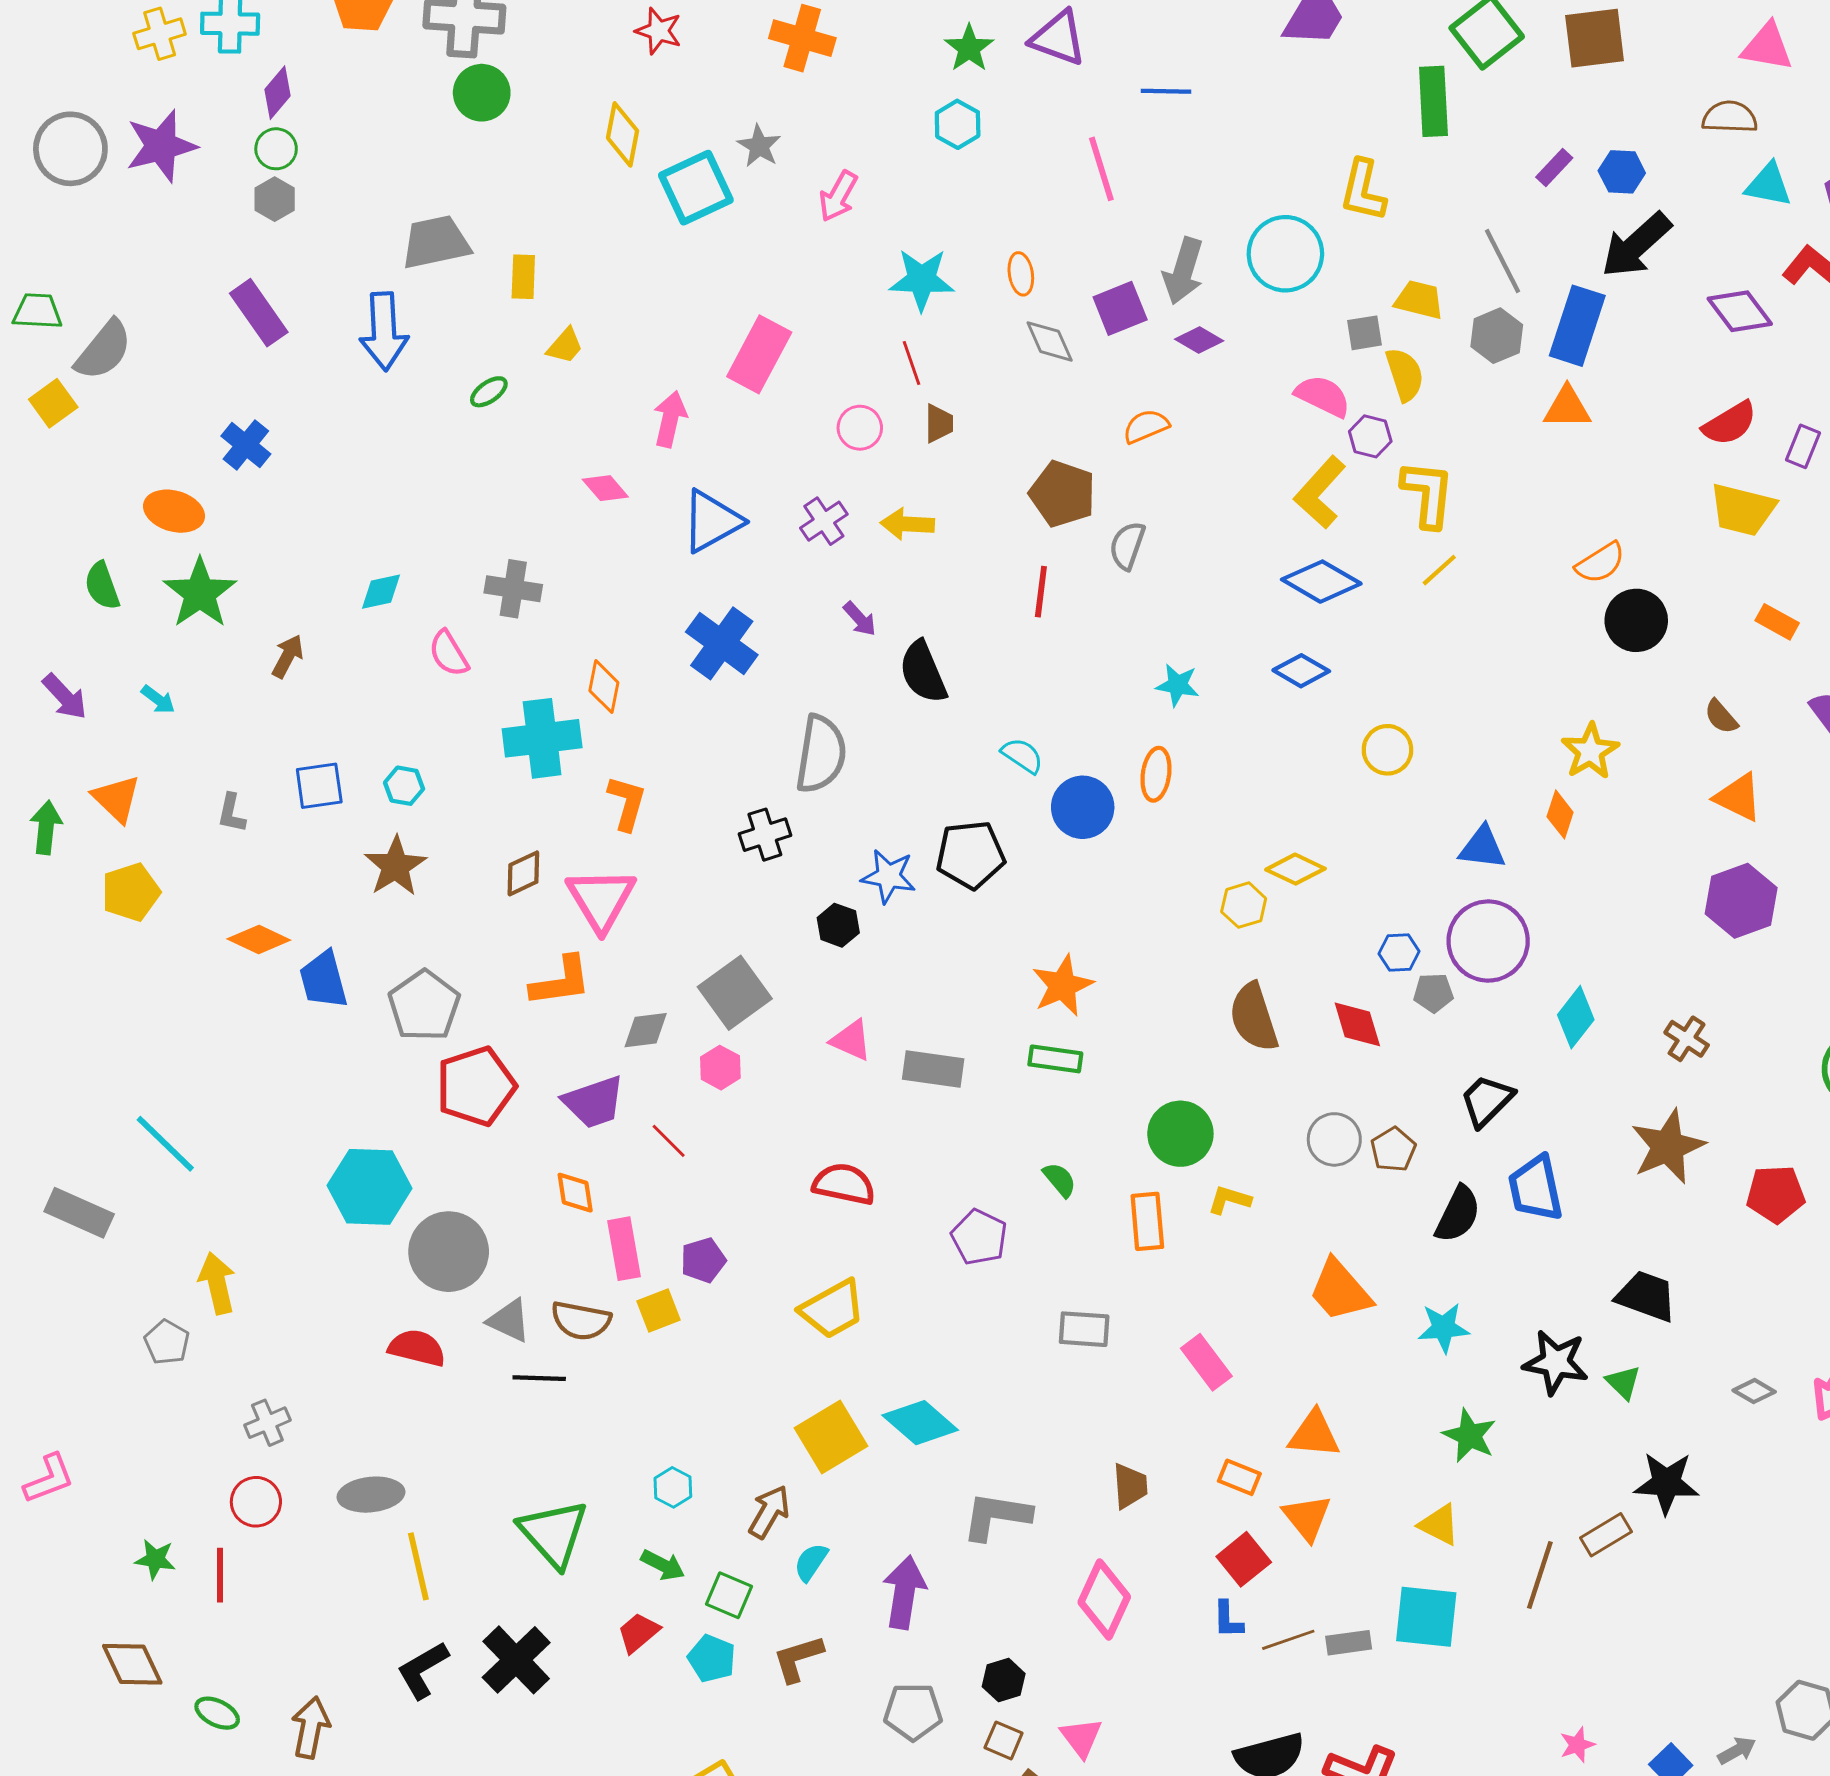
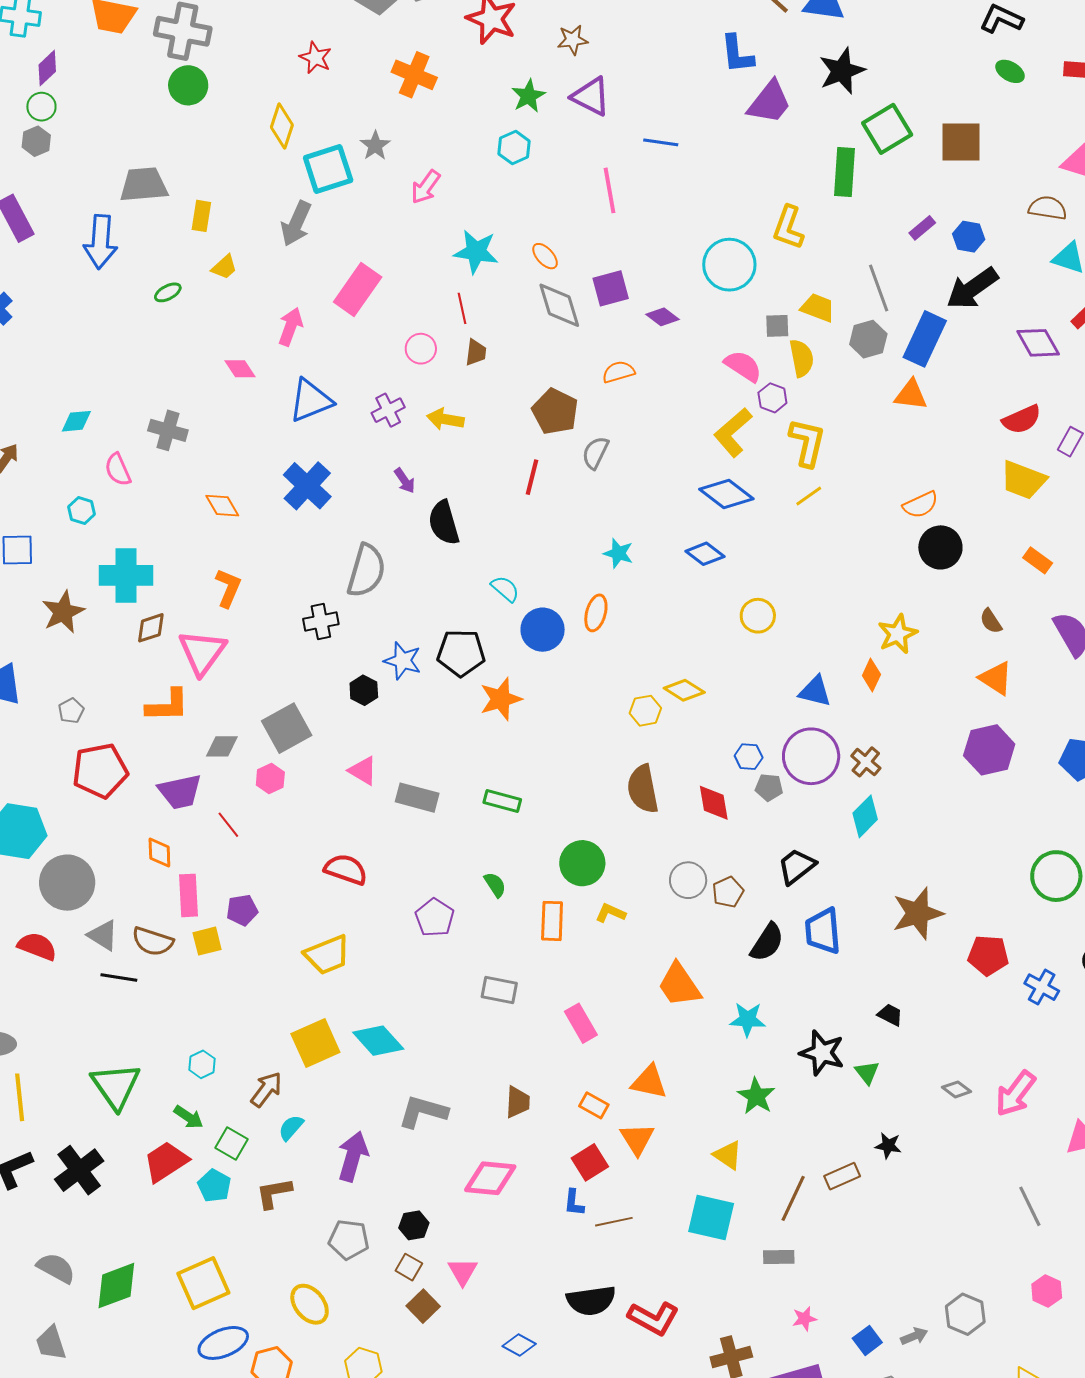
gray arrow: (1183, 271) -> (296, 224), moved
orange ellipse: (1021, 274) -> (545, 256), turned -40
gray diamond: (1050, 341) -> (559, 305), size x1.4
orange diamond: (604, 687) -> (222, 506), turned -48
cyan cross: (542, 738) -> (126, 575), moved
cyan hexagon: (404, 786) -> (82, 511), moved
orange star: (1063, 986) -> (501, 699), moved
gray pentagon: (424, 1006) -> (71, 711), size x0.5
brown cross: (1687, 1039) -> (866, 762), moved
black trapezoid: (1646, 1296) -> (890, 1015), size x0.6
black star: (1666, 1483) -> (888, 1146), size x0.6
pink diamond: (1104, 1600) -> (490, 1178), turned 64
red trapezoid: (638, 1633) -> (166, 1162), size x1.5
gray rectangle: (1349, 1643) -> (779, 1257), moved

